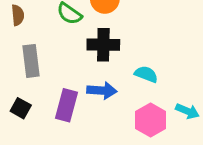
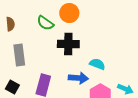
blue arrow: (102, 90) -> (78, 78), moved

